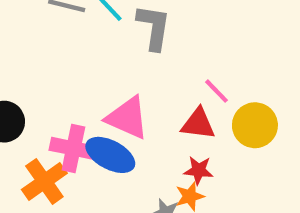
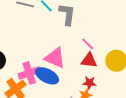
pink line: (217, 91) -> (88, 44), moved
pink cross: (73, 148) -> (29, 73), turned -30

